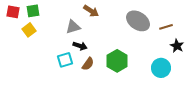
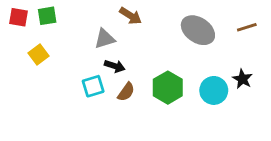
brown line: (166, 27) -> (247, 27), moved
yellow square: (29, 30) -> (39, 55), moved
black star: (177, 46) -> (242, 79), moved
cyan circle: (161, 68) -> (214, 90), moved

